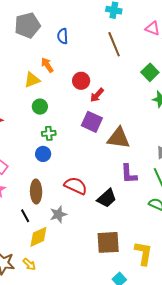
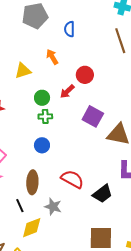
yellow triangle: (32, 80) -> (23, 71), moved
red arrow: (97, 95) -> (67, 91), moved
green cross: (49, 133) -> (45, 116), moved
gray star: (58, 214) -> (53, 207), turned 30

